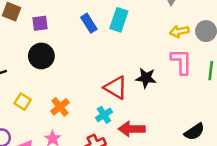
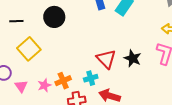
yellow square: (23, 102) -> (29, 49), size x1.6
orange cross: (60, 107) -> (63, 81), moved

